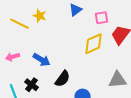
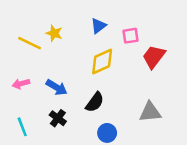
yellow diamond: (94, 44) -> (102, 62), moved
black semicircle: (63, 79) -> (95, 102), moved
black cross: (32, 85) -> (58, 118), moved

